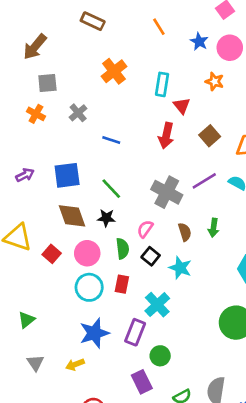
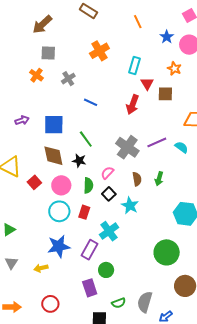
brown square: (210, 136) -> (165, 94), moved, turned 35

